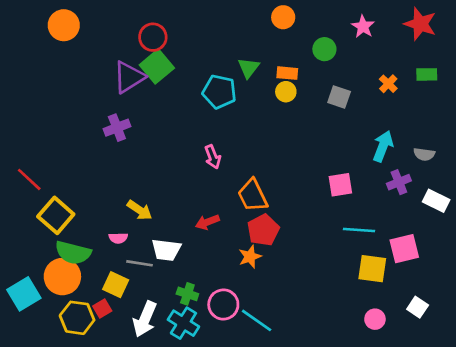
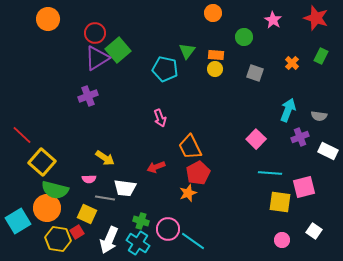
red circle: (153, 37) -> (95, 33), moved
green rectangle: (427, 74) -> (321, 56), turned -63
pink square: (340, 185) -> (256, 139), turned -36

